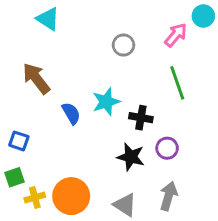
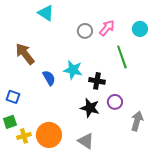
cyan circle: (203, 16) -> (140, 29), moved
cyan triangle: (48, 19) -> (46, 13), moved
pink arrow: (176, 35) -> (107, 28), moved
cyan star: (106, 102) -> (73, 70), turned 30
gray arrow: (168, 196) -> (137, 121), moved

